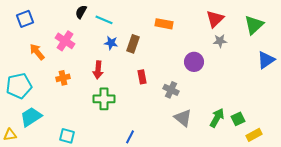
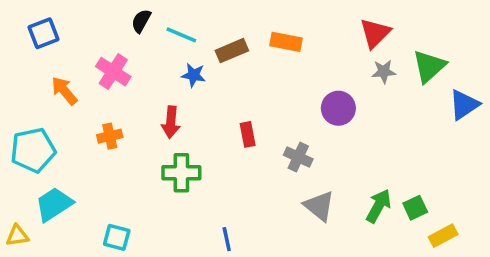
green triangle: (254, 25) -> (429, 66), moved
brown rectangle: (133, 44) -> (232, 51), moved, turned 48
blue line: (130, 137) -> (227, 239), turned -40

